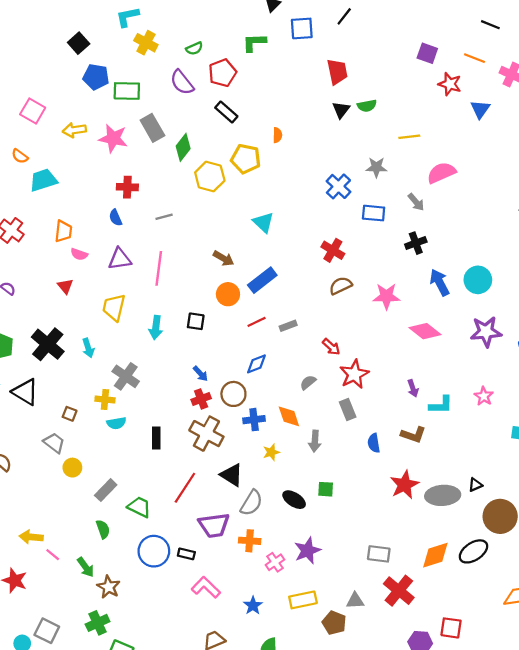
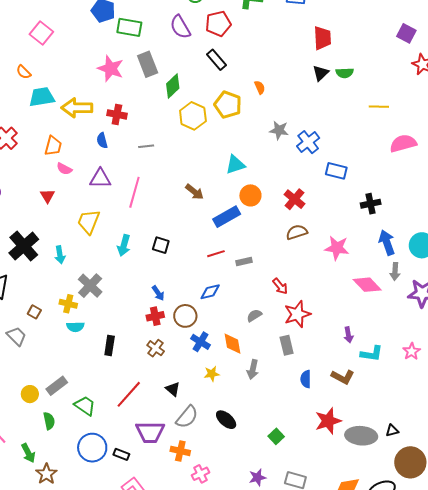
yellow arrow: (74, 130) -> (77, 108), moved, size x1.4
orange semicircle: (277, 135) -> (260, 87), turned -32
gray star: (376, 167) -> (279, 130), moved
gray arrow: (416, 202) -> (395, 271), moved, turned 36
cyan triangle: (263, 222) -> (235, 165), turned 50
orange circle: (228, 294) -> (250, 195), moved
blue cross: (254, 420) -> (201, 342), turned 30
brown cross: (206, 434) -> (156, 348), size x0.6
yellow circle: (72, 468) -> (30, 394), moved
black triangle: (232, 475) -> (173, 389), size x0.7
green square: (326, 489) -> (276, 436), moved, turned 35
purple star: (307, 551) -> (257, 477), moved, size x0.7

